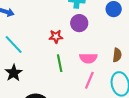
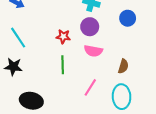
pink semicircle: (88, 58) -> (93, 51), moved
black star: (14, 73) -> (13, 67), turned 30

